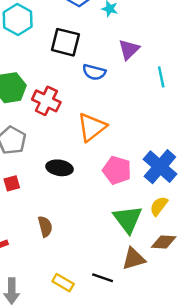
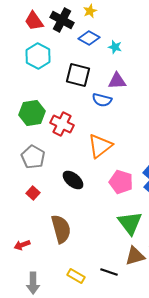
purple triangle: (129, 49) -> (117, 81), moved, turned 42
black ellipse: (59, 168) -> (73, 180), turned 30
red square: (12, 183) -> (33, 193), turned -32
brown semicircle: (45, 226) -> (61, 229), size x1.6

